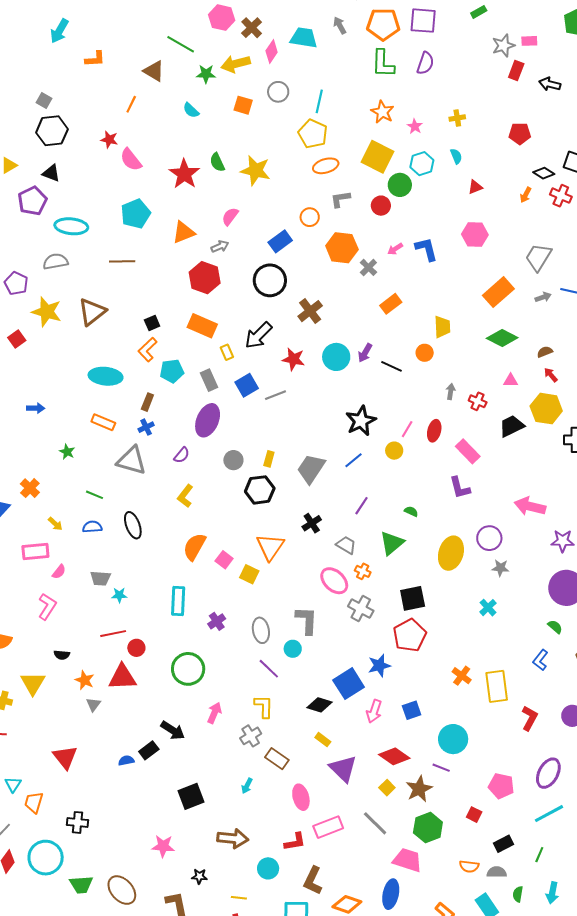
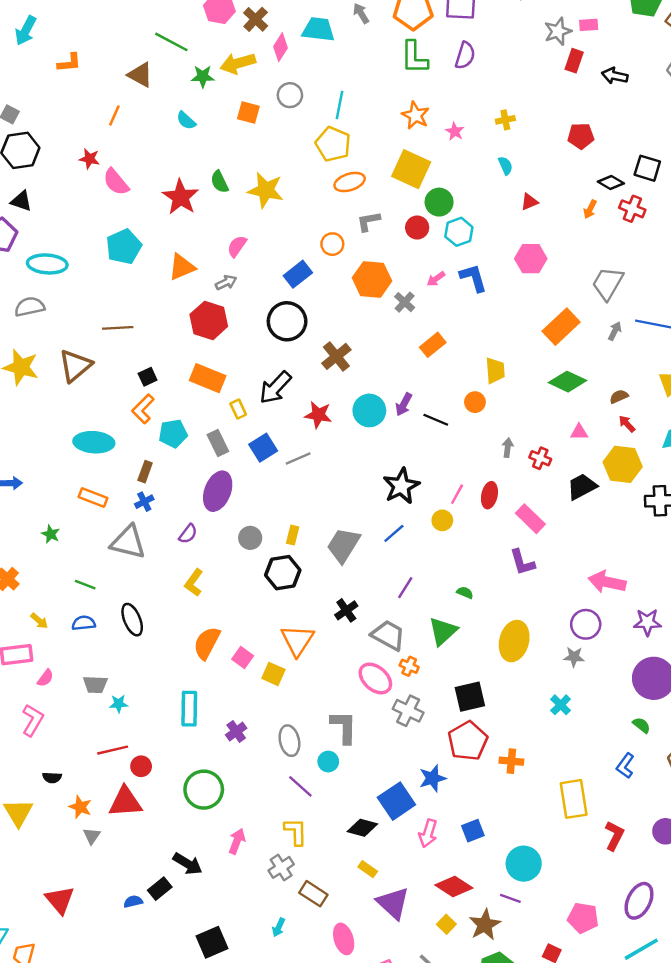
cyan hexagon: (422, 164) -> (459, 232), moved
brown line: (122, 261) -> (118, 328), moved
gray arrow: (543, 297) -> (615, 331), turned -42
purple circle: (489, 538) -> (586, 624), moved
gray trapezoid: (346, 545) -> (388, 635), size x1.4
orange cross: (462, 676) -> (511, 761), moved, turned -30

